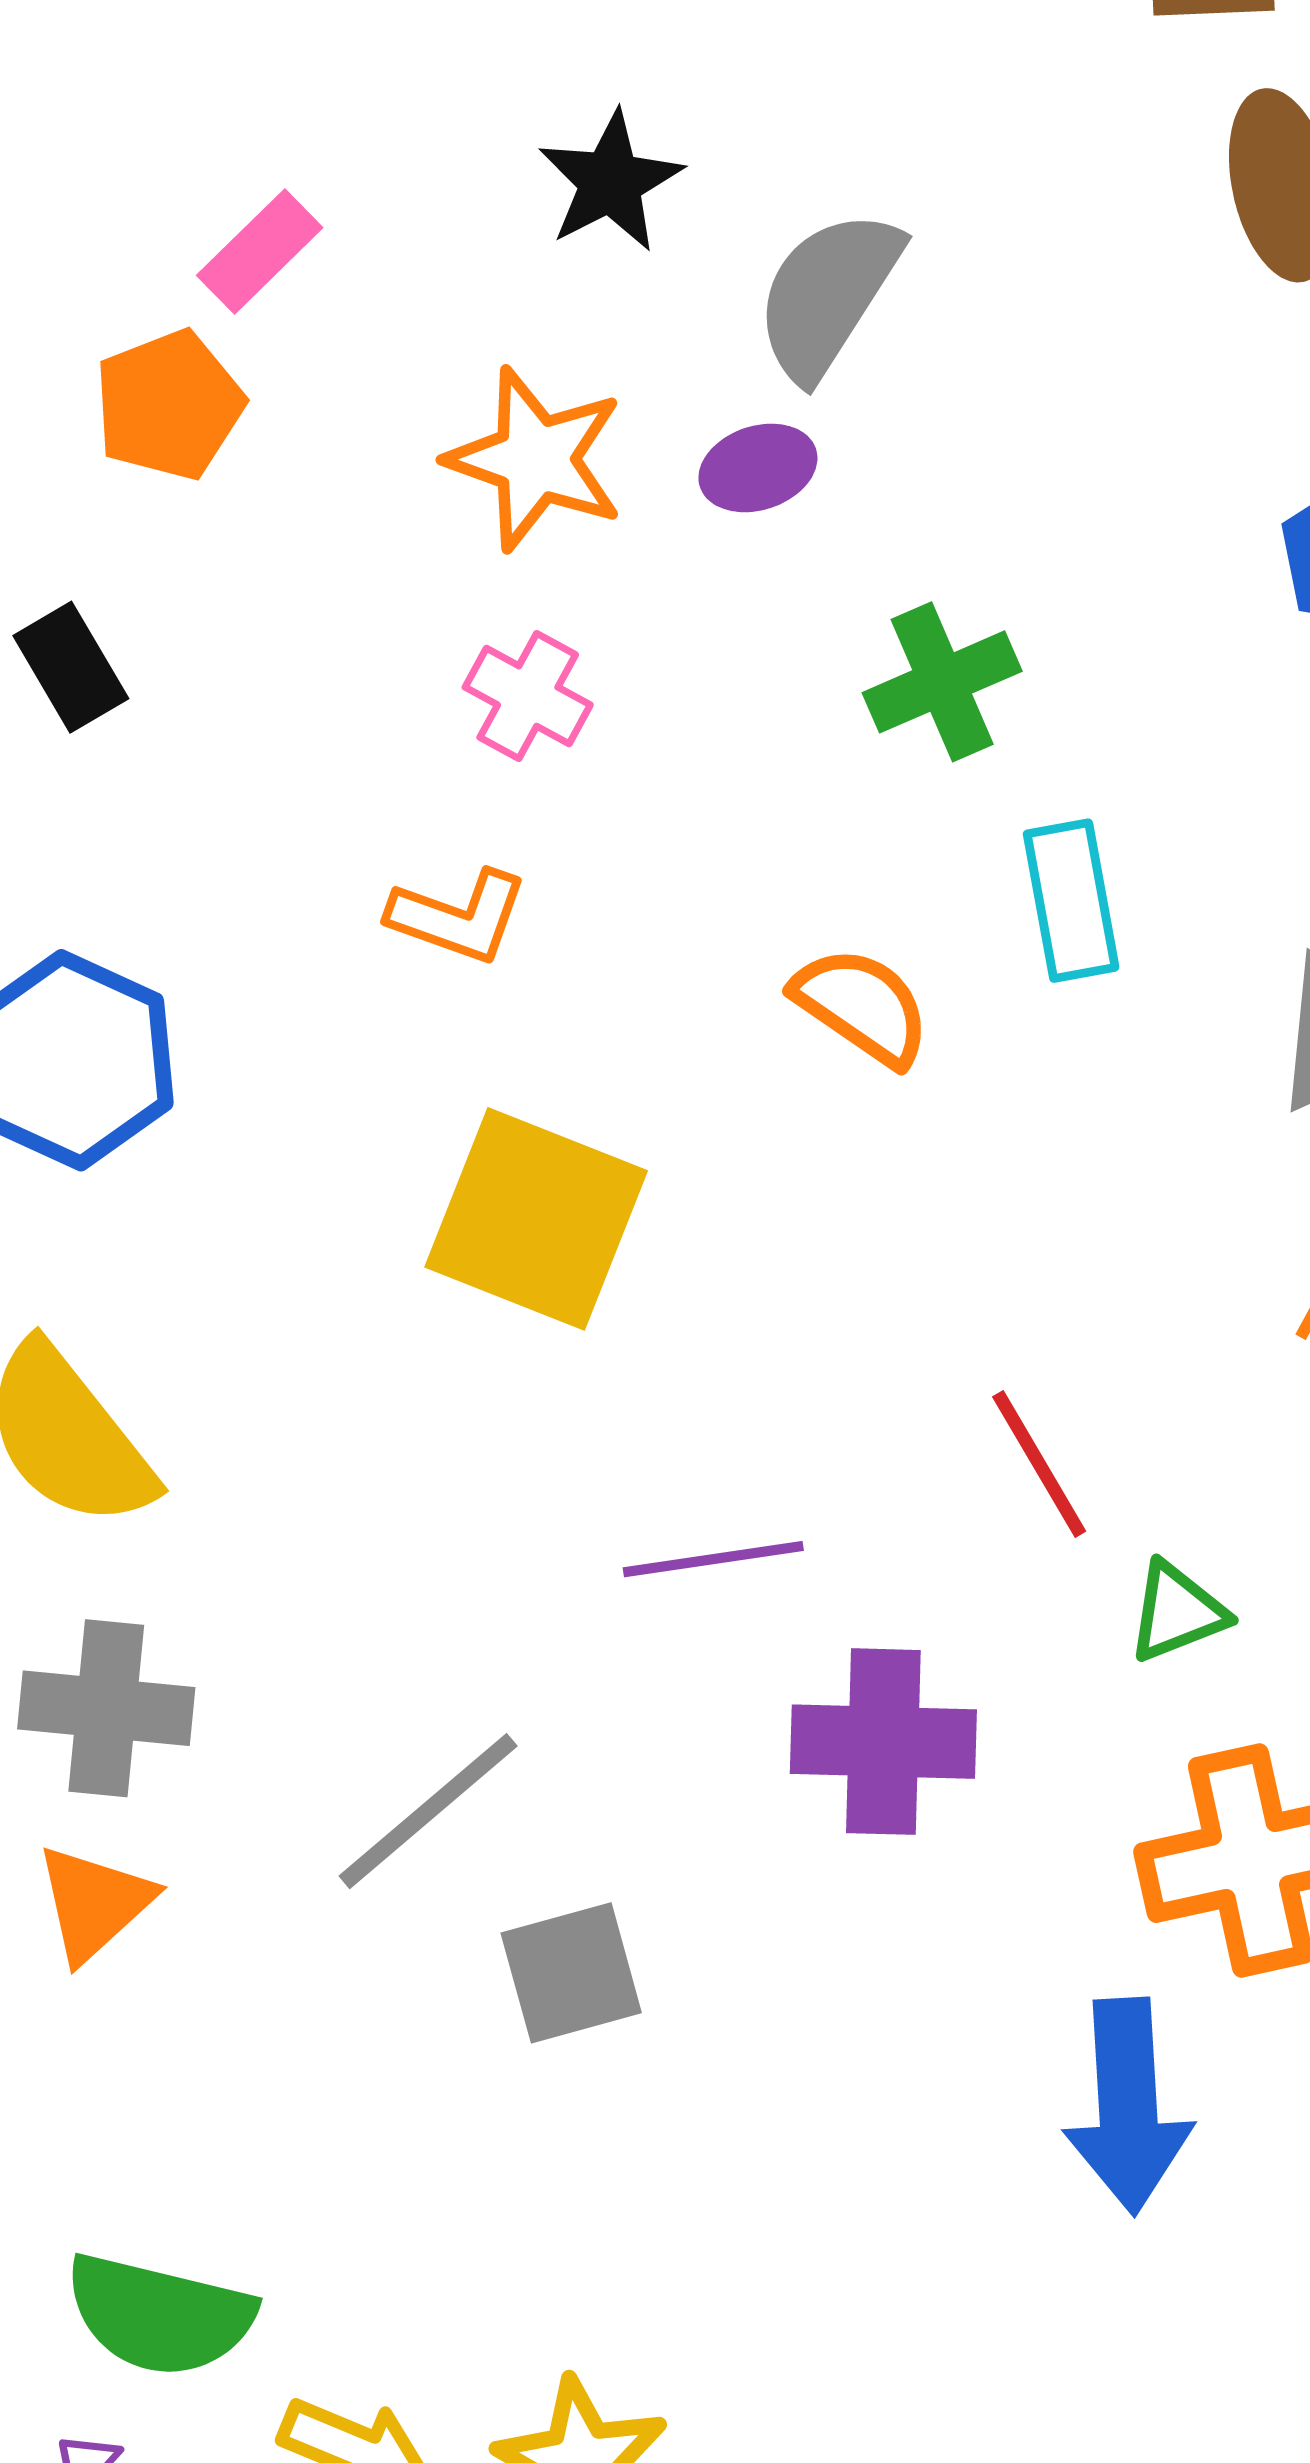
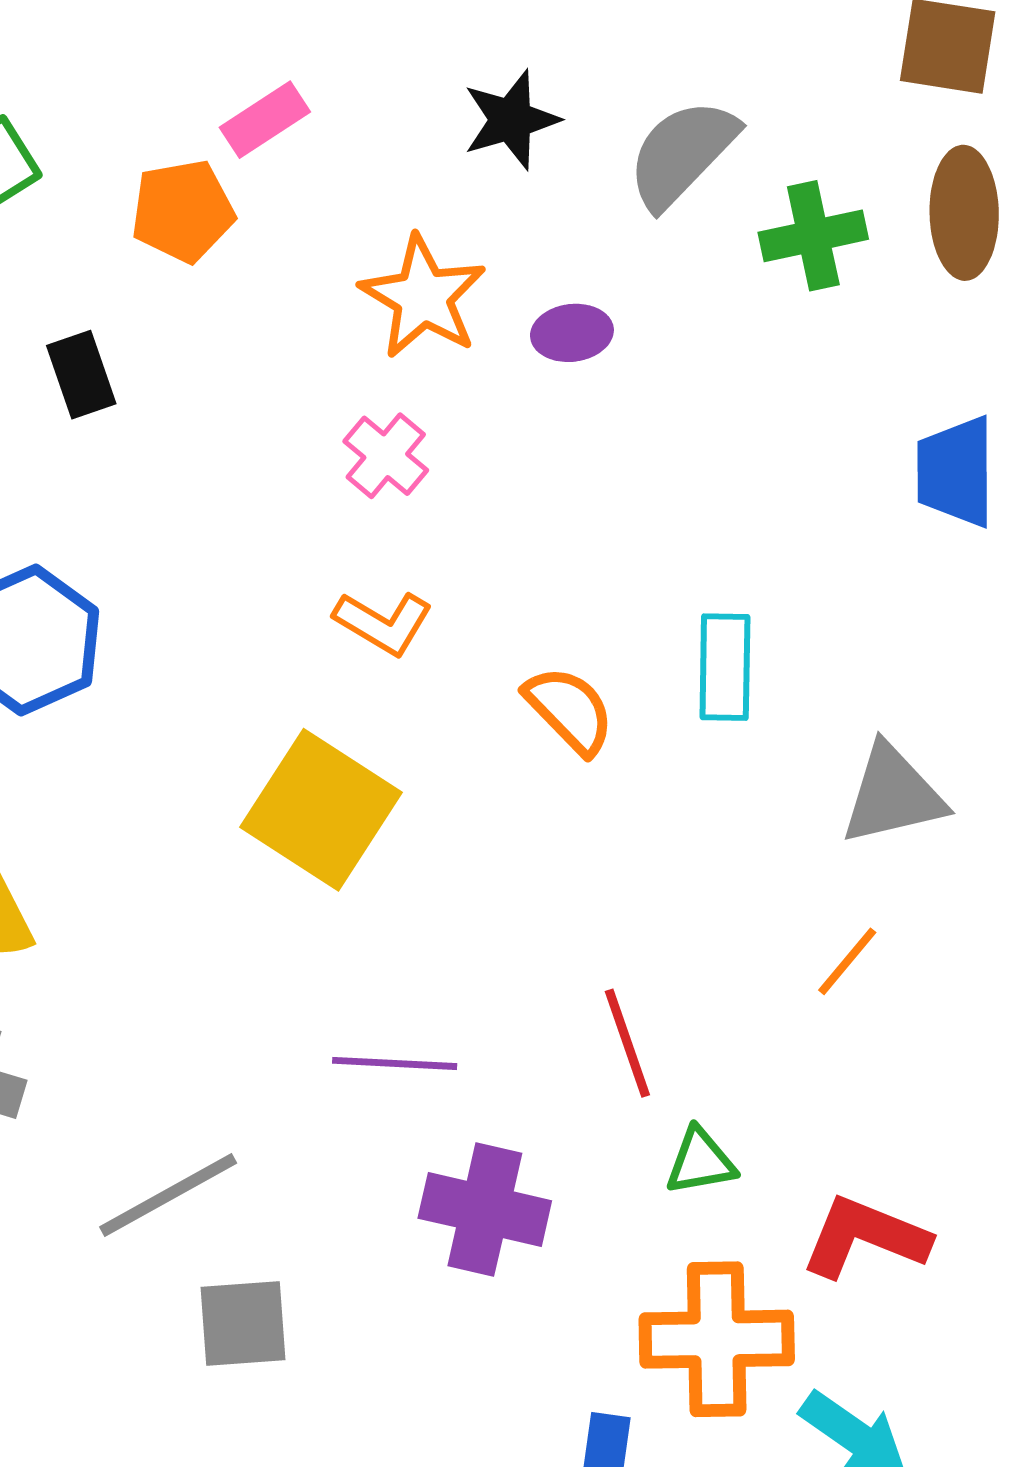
gray semicircle: (828, 294) -> (682, 153), moved
green cross: (942, 682) -> (813, 236), moved
orange L-shape: (458, 917) -> (383, 623), moved

